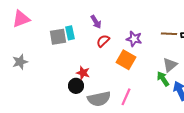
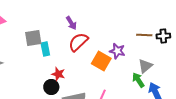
cyan rectangle: (70, 33) -> (45, 49), moved
purple star: (134, 39) -> (117, 51), moved
red semicircle: (103, 41) -> (78, 42), size x1.5

